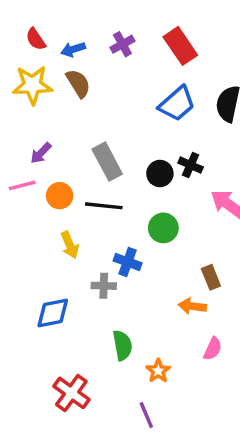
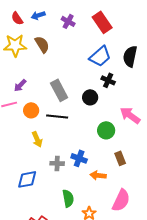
purple cross: (122, 44) -> (68, 21), turned -32
blue arrow: (73, 49) -> (38, 15), moved
black cross: (191, 165) -> (108, 80), moved
green circle: (163, 228) -> (106, 130), moved
blue cross: (128, 262) -> (79, 158), moved
orange arrow: (192, 306) -> (98, 175), moved
pink semicircle: (213, 349) -> (121, 200), size x1.6

